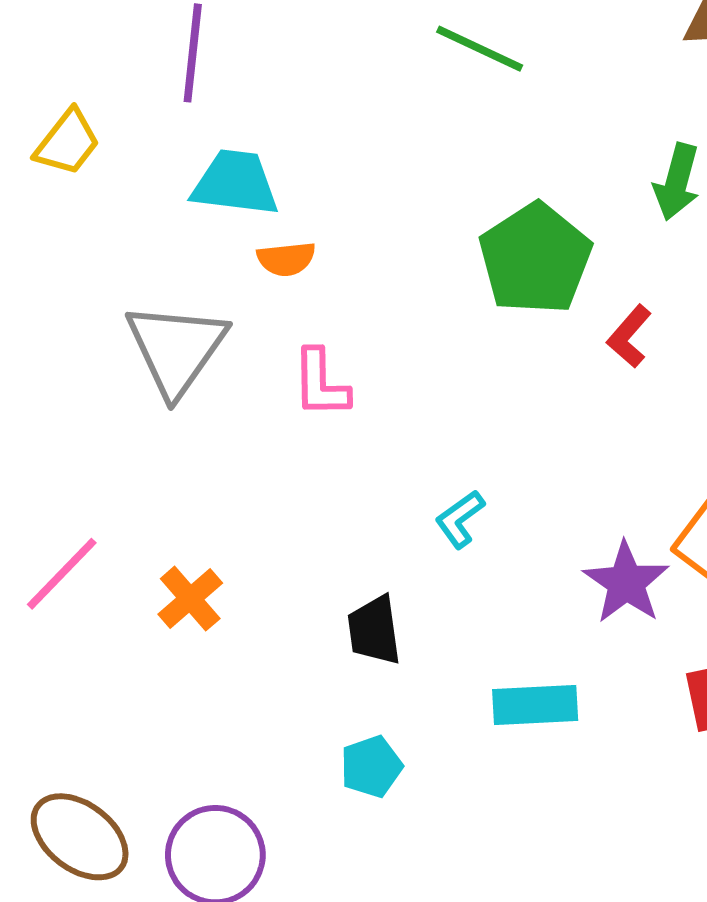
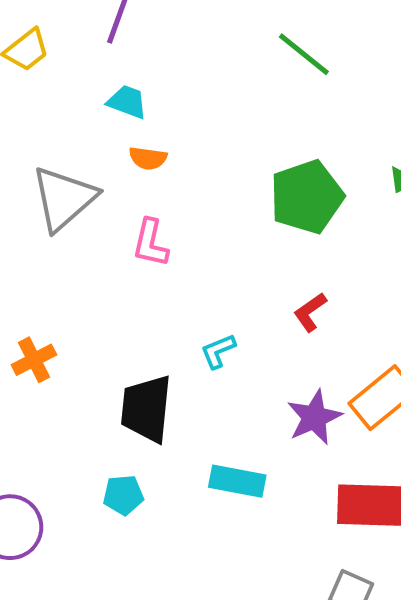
cyan trapezoid: (235, 183) -> (127, 102), size x0.7
red L-shape: (629, 336) -> (310, 312), moved
black trapezoid: (374, 630) -> (146, 409), size x1.5

